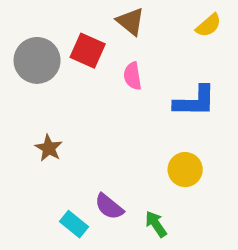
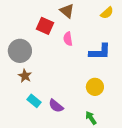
gray circle: (37, 60) -> (20, 51), moved
cyan rectangle: (74, 224) -> (34, 101), moved
green arrow: (156, 224) -> (91, 118), moved

